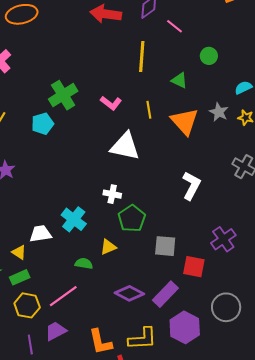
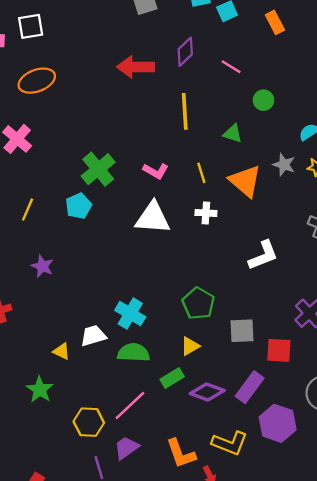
pink line: (174, 26) -> (231, 67), moved
white triangle: (125, 146) -> (153, 218), moved
white L-shape: (191, 186) -> (263, 255), turned 48
white cross: (112, 194) -> (206, 213), moved
yellow triangle: (108, 247) -> (190, 346), moved
yellow triangle: (19, 252) -> (62, 351), moved
green semicircle: (84, 264) -> (133, 353), moved, size x1.5
green rectangle: (20, 277) -> (172, 378), moved
yellow L-shape: (142, 339) -> (230, 443), turned 32

